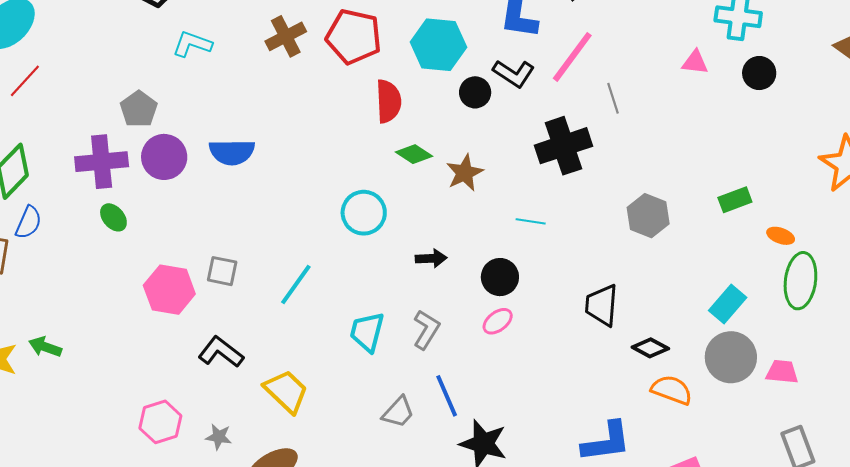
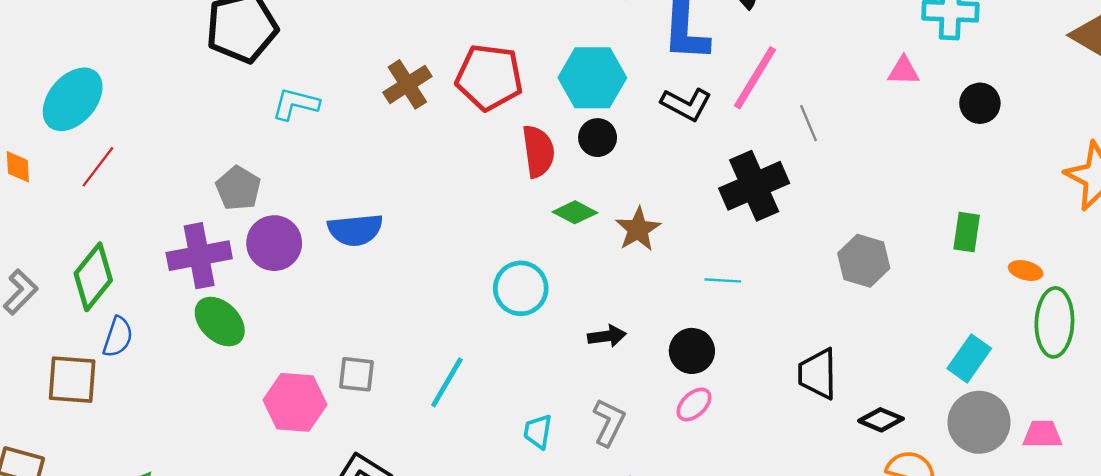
black circle: (759, 73) -> (980, 103), moved
black circle: (475, 92) -> (598, 138), moved
green rectangle: (735, 200) -> (967, 232), turned -56
green ellipse: (113, 217) -> (220, 322), size x1.5
cyan trapezoid: (367, 332) -> (538, 432), size x0.7

